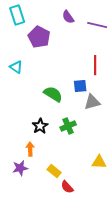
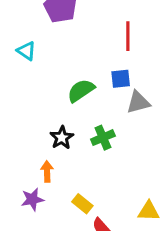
red line: (95, 65) -> (128, 36), moved
green semicircle: (53, 94) -> (81, 91), turned -66
yellow triangle: (99, 162) -> (149, 211), moved

